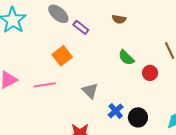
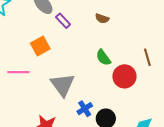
red circle: (150, 73) -> (124, 76), size x1.5
gray triangle: (90, 91) -> (63, 85), size x1.5

